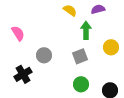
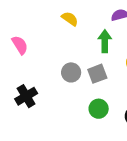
yellow semicircle: (70, 10) -> (70, 19), moved
gray circle: (44, 55) -> (71, 72), moved

